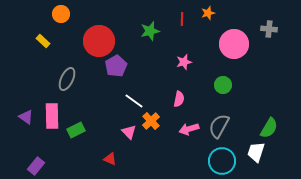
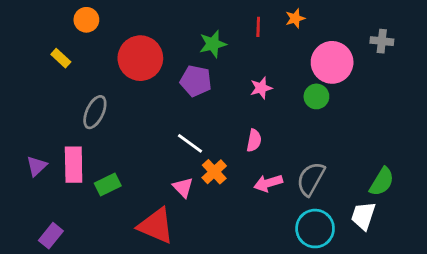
purple pentagon: (116, 66) -> (196, 81), moved, turned -30
green circle: (223, 85) -> (316, 96), moved
purple triangle: (26, 117) -> (37, 166), turned 42
red triangle: (110, 159) -> (156, 226), size x2.0

